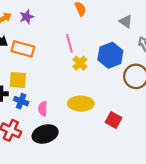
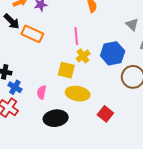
yellow square: (18, 80) -> (66, 70), moved
blue cross: (21, 101) -> (15, 87), moved
black ellipse: (45, 134) -> (56, 118), moved

